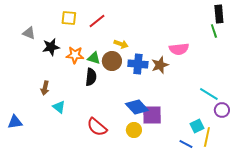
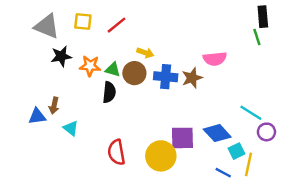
gray triangle: (29, 33) -> (47, 26), moved, size x1.6
blue diamond: (137, 107) -> (217, 133), moved
blue triangle: (15, 122) -> (37, 116), moved
red semicircle: (97, 127) -> (116, 152), turned 40
yellow circle: (134, 130) -> (161, 156), size x1.6

